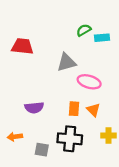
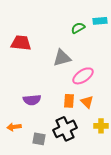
cyan rectangle: (102, 38) -> (100, 21), moved
pink ellipse: (89, 82) -> (83, 76), turned -50
black cross: (70, 139) -> (65, 129), turned -30

